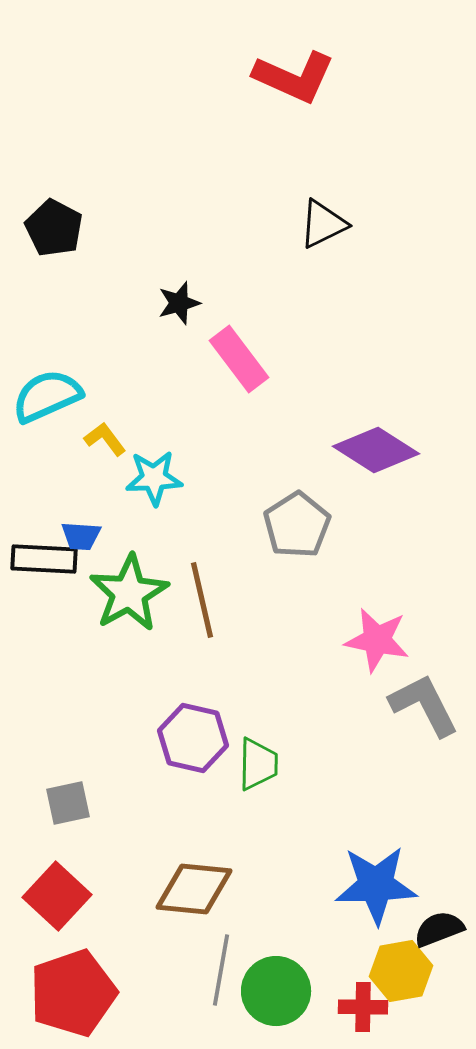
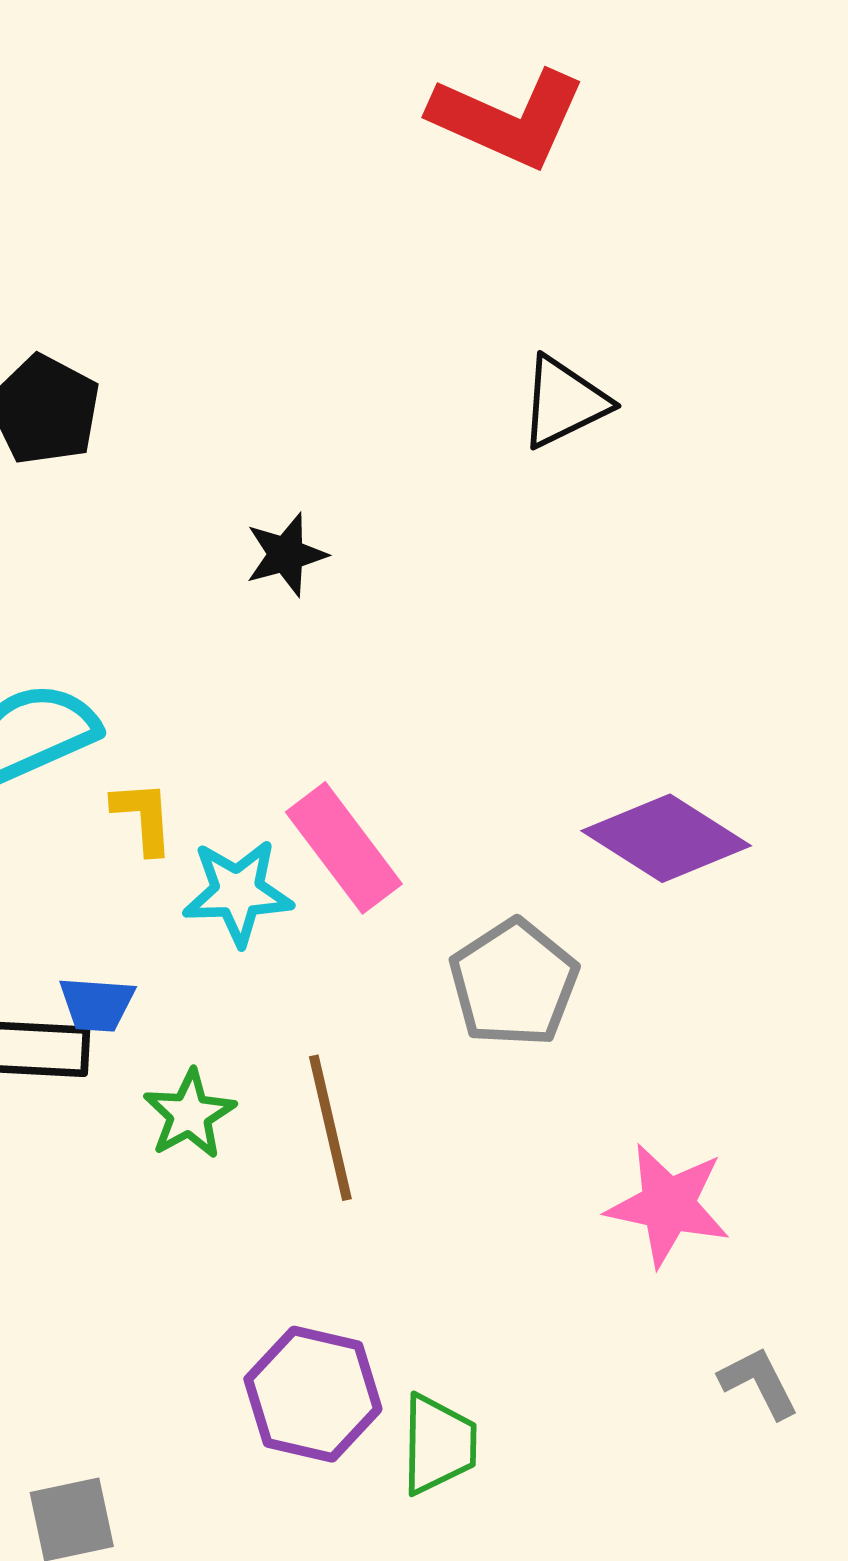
pink rectangle: (239, 359) -> (344, 848), moved
yellow L-shape: (105, 439) -> (143, 817), turned 33
green star: (129, 593) -> (189, 1114), size x0.6
gray L-shape: (424, 705) -> (759, 1383), moved, size x0.6

